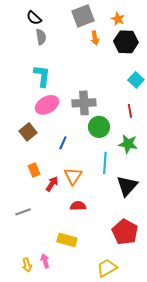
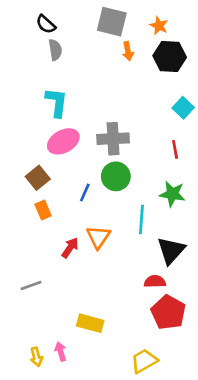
gray square: (83, 16) -> (112, 22), turned 35
green circle: (99, 127) -> (116, 176), moved
orange rectangle: (34, 170) -> (43, 210), moved
red semicircle: (78, 206) -> (155, 281), moved

